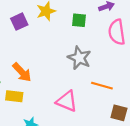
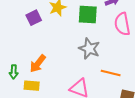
green square: (79, 20) -> (88, 15), size x1.5
orange arrow: (22, 72) -> (38, 64), turned 84

